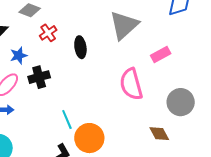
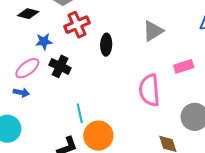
gray triangle: (124, 25) -> (153, 31), size x0.7
red cross: (48, 33) -> (77, 25), size x1.4
black cross: (39, 77) -> (60, 66), turned 30

